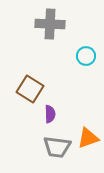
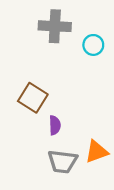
cyan circle: (86, 56) -> (93, 45), moved

